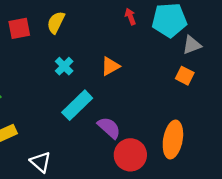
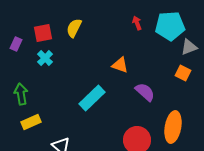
cyan cross: (64, 66) -> (45, 58), moved
orange triangle: (110, 66) -> (120, 65), turned 48
purple semicircle: (109, 128) -> (145, 92), moved

